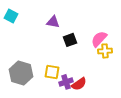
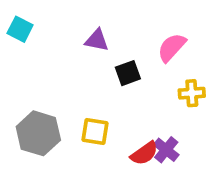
pink semicircle: (99, 39) -> (172, 47), moved
purple cross: (66, 82) -> (166, 150), moved, turned -32

